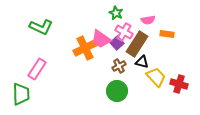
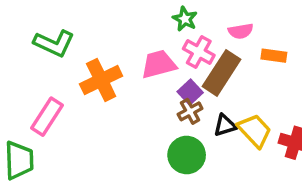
pink trapezoid: (101, 39) -> (159, 64), turned 130
purple square: (117, 43) -> (190, 92), moved
orange cross: (85, 48) -> (101, 80), moved
black triangle: (142, 62) -> (225, 125), moved, turned -32

